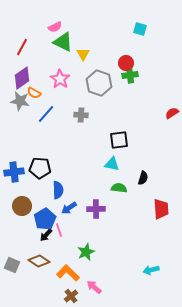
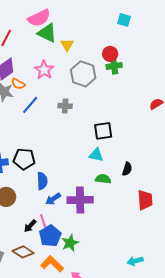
pink semicircle: (55, 27) -> (39, 18), size x1.6
purple cross: (96, 209) -> (80, 200), size x1.4
blue pentagon: (45, 219) -> (50, 236), moved

